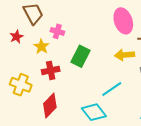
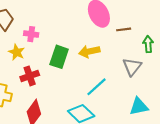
yellow arrow: (125, 55) -> (89, 51), moved

